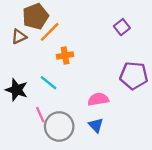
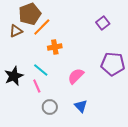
black star: (17, 90) -> (14, 76), turned 30
pink semicircle: (98, 99) -> (76, 76), moved, turned -36
pink line: (40, 115) -> (37, 86), moved
gray circle: (59, 126) -> (50, 107), size x0.6

